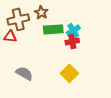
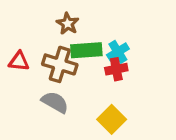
brown cross: (18, 19) -> (60, 64), moved, turned 30
gray semicircle: (24, 73) -> (55, 102), moved

